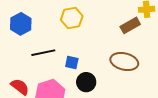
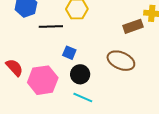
black line: (43, 53) -> (51, 27), moved

